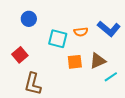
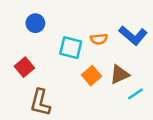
orange square: (75, 62) -> (92, 76), turned -35

